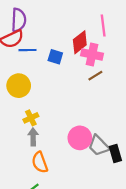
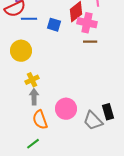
brown line: (95, 76) -> (90, 42), turned 32
pink circle: (80, 138) -> (66, 109), moved
gray trapezoid: (99, 146) -> (93, 121), moved

